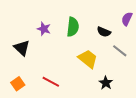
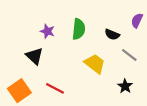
black triangle: (22, 48) -> (34, 56), moved
black star: (106, 83) -> (125, 86), moved
orange square: (18, 84) -> (19, 91), size x1.5

